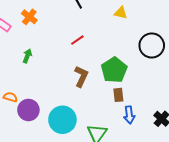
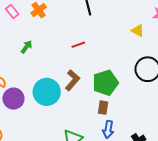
yellow triangle: (121, 13) -> (138, 31), moved
cyan circle: (62, 120) -> (47, 92), moved

